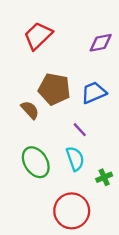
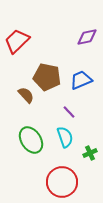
red trapezoid: (38, 36) -> (17, 41), moved

